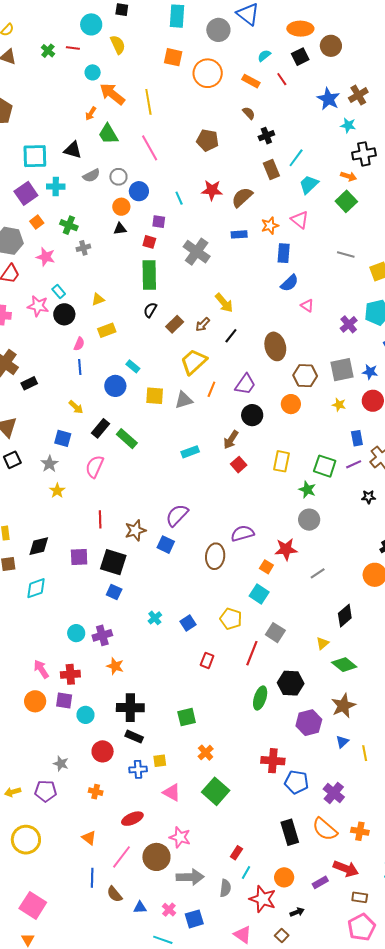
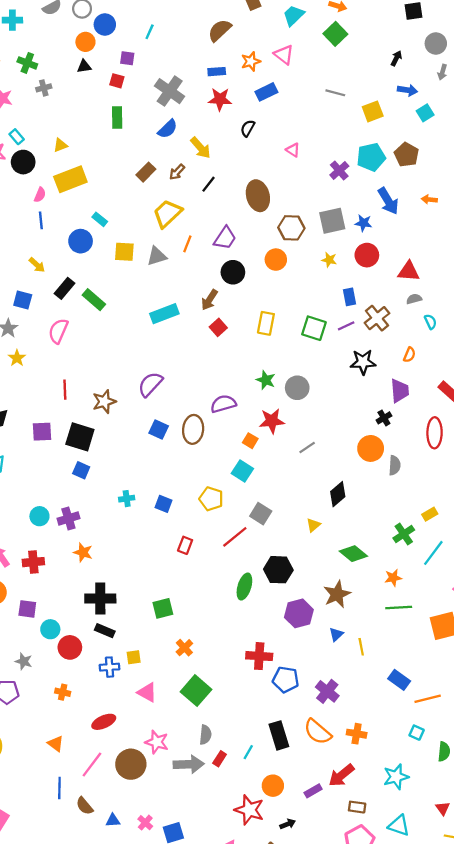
red star: (212, 190) -> (220, 99), moved
cyan line: (179, 198) -> (150, 32), turned 48
blue rectangle: (284, 253) -> (266, 92), turned 60
green rectangle: (149, 275) -> (117, 117), size x0.7
blue semicircle: (290, 283) -> (168, 129), moved
black semicircle: (150, 310) -> (248, 128), moved
yellow rectangle: (107, 330) -> (70, 179), size x1.6
cyan rectangle: (190, 452) -> (164, 314), size x1.4
green star: (307, 490) -> (266, 380), moved
black star: (369, 497) -> (363, 362), size x1.6
blue square: (166, 545) -> (159, 430), moved
cyan cross: (155, 618) -> (127, 499), turned 32
blue square: (188, 623) -> (164, 504), turned -35
red line: (252, 653) -> (235, 537), turned 30
green diamond: (344, 665) -> (353, 554), moved
purple square: (64, 700) -> (27, 609), moved
cyan circle: (86, 715) -> (50, 629), moved
red arrow: (346, 869) -> (341, 775), turned 120
cyan line: (246, 872) -> (248, 752), moved
gray arrow: (190, 877) -> (189, 764), moved
gray semicircle: (225, 888) -> (205, 735), moved

